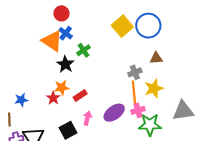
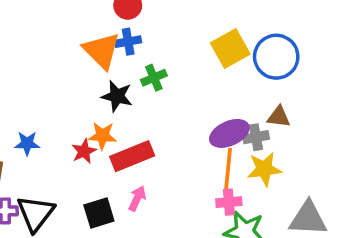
blue cross: (66, 33) -> (128, 42), turned 32
black star: (65, 64) -> (117, 96), turned -30
gray cross: (135, 72) -> (256, 137), moved
red rectangle: (80, 96) -> (132, 156), size x1.6
purple ellipse: (114, 113) -> (229, 133), moved

